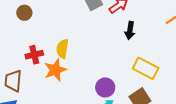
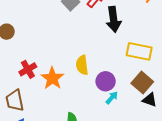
black arrow: (130, 31) -> (114, 19), size x1.4
yellow semicircle: (62, 49) -> (82, 65), moved

